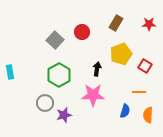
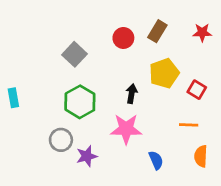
red circle: (82, 32) -> (123, 38), moved
blue semicircle: (125, 111) -> (156, 160), moved, turned -40

